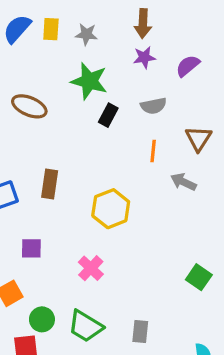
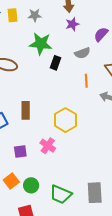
purple semicircle: (188, 66) -> (101, 34), moved
pink cross: (91, 268) -> (48, 146), moved
green circle: (42, 319) -> (31, 185), moved
gray rectangle: (140, 332) -> (95, 193), size x1.5

